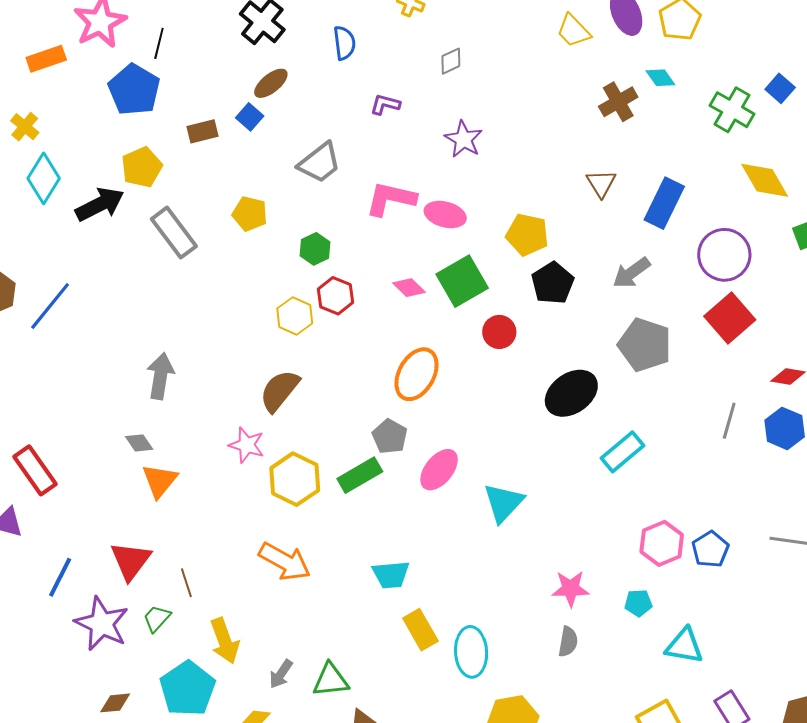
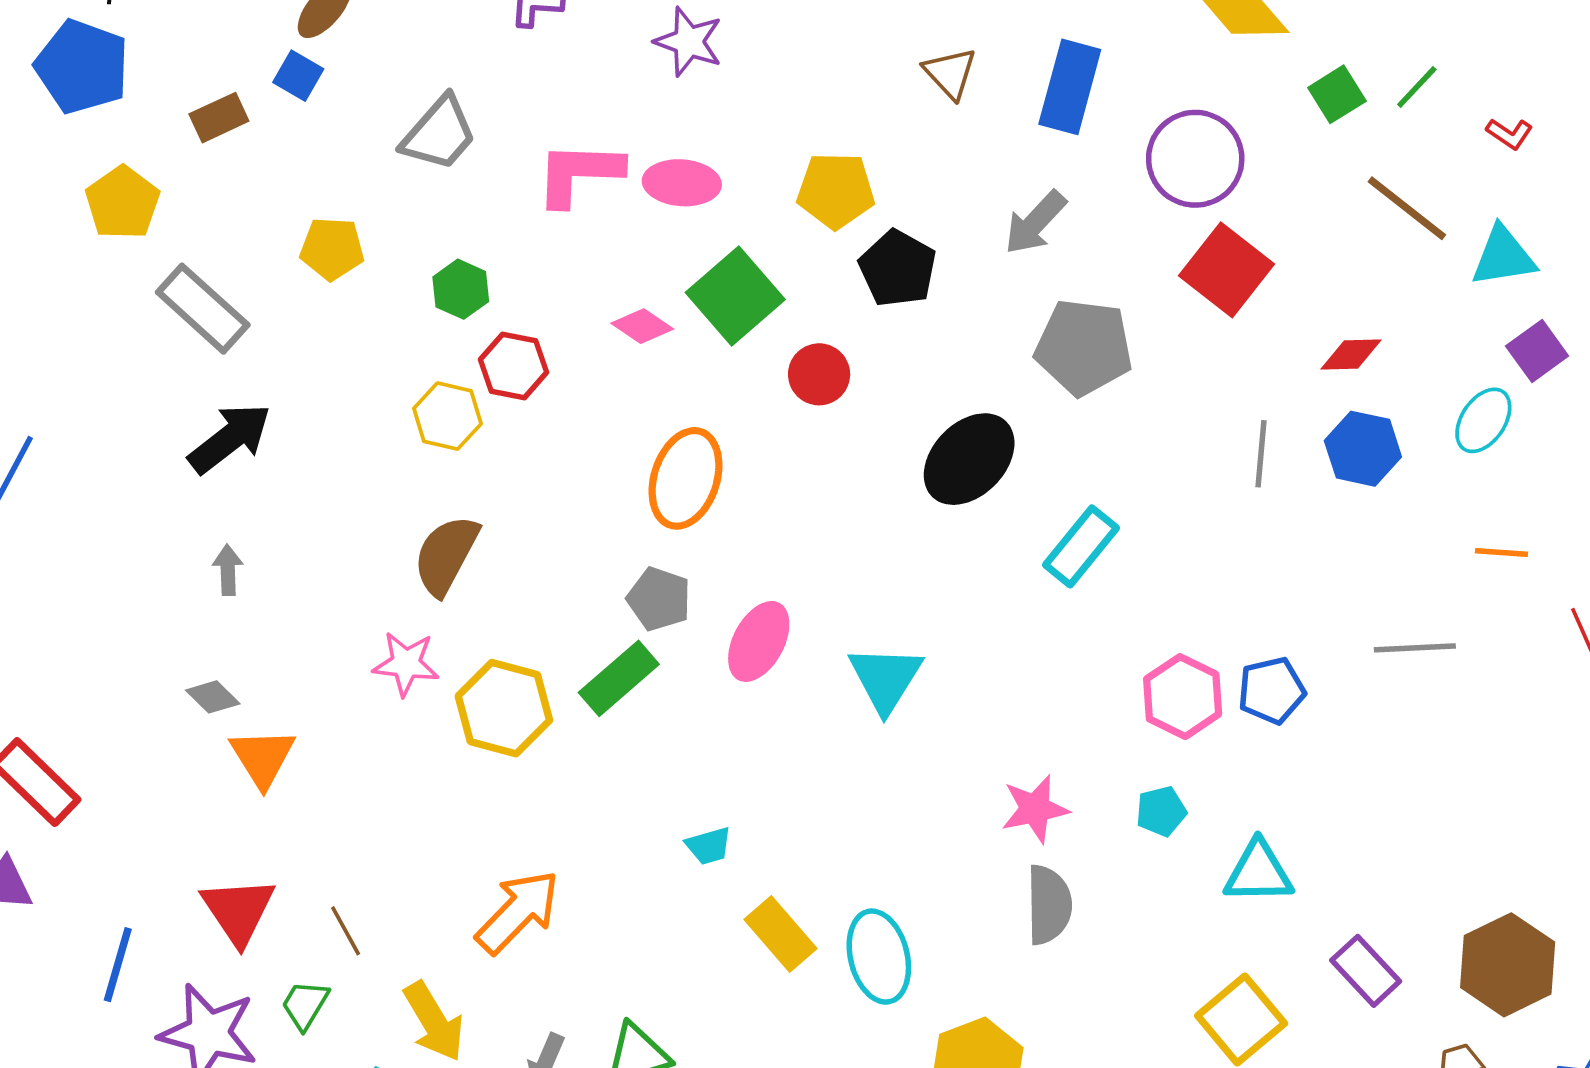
black arrow: (100, 204) -> (230, 438), moved
gray arrow: (160, 376) -> (228, 570), size x0.6
blue pentagon: (710, 549) -> (1272, 691), turned 30
orange arrow: (285, 562) -> (518, 912), moved, turned -64
cyan trapezoid: (391, 575) -> (709, 846), size x0.7
gray semicircle: (568, 642) -> (1049, 905), size x1.4

